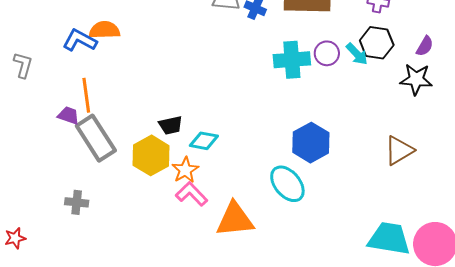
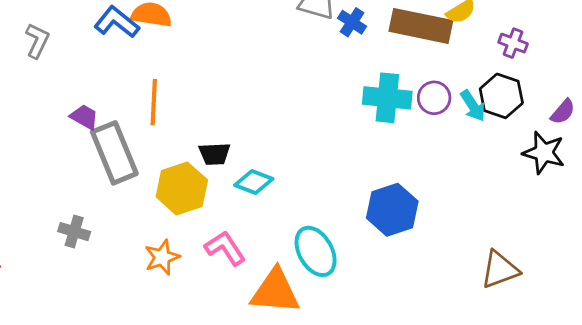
orange line: (86, 95) -> (154, 102), moved
brown triangle: (399, 150) -> (500, 270), moved
orange star: (185, 170) -> (162, 257), moved
cyan ellipse: (287, 184) -> (316, 251), moved

